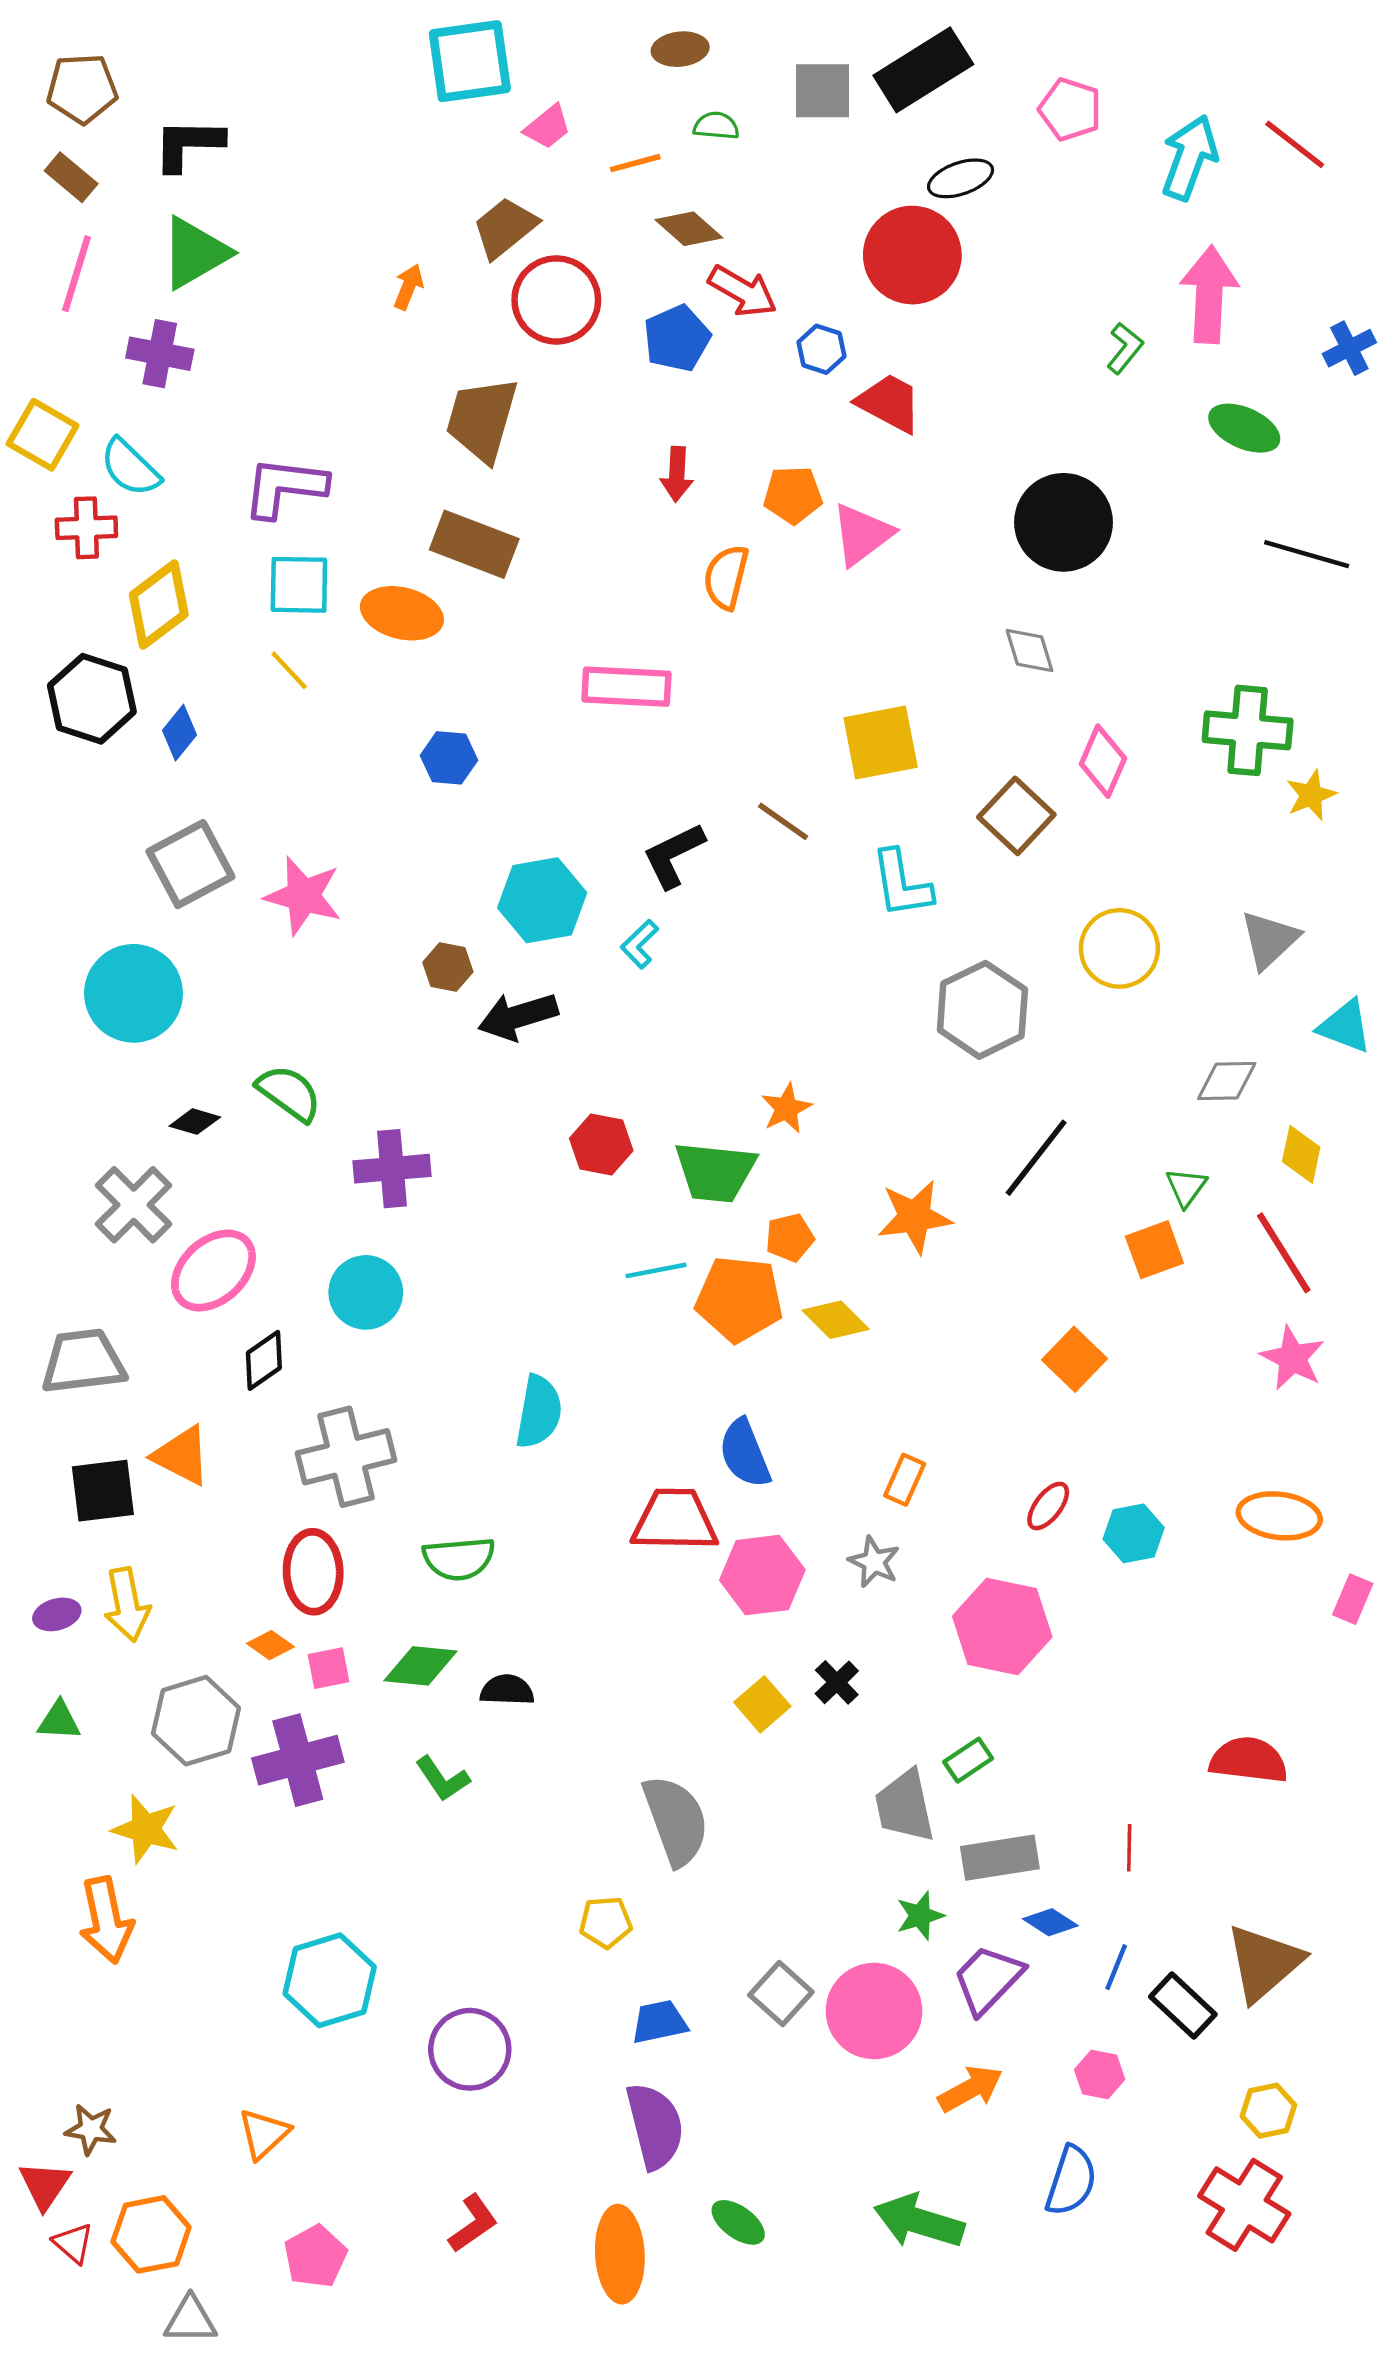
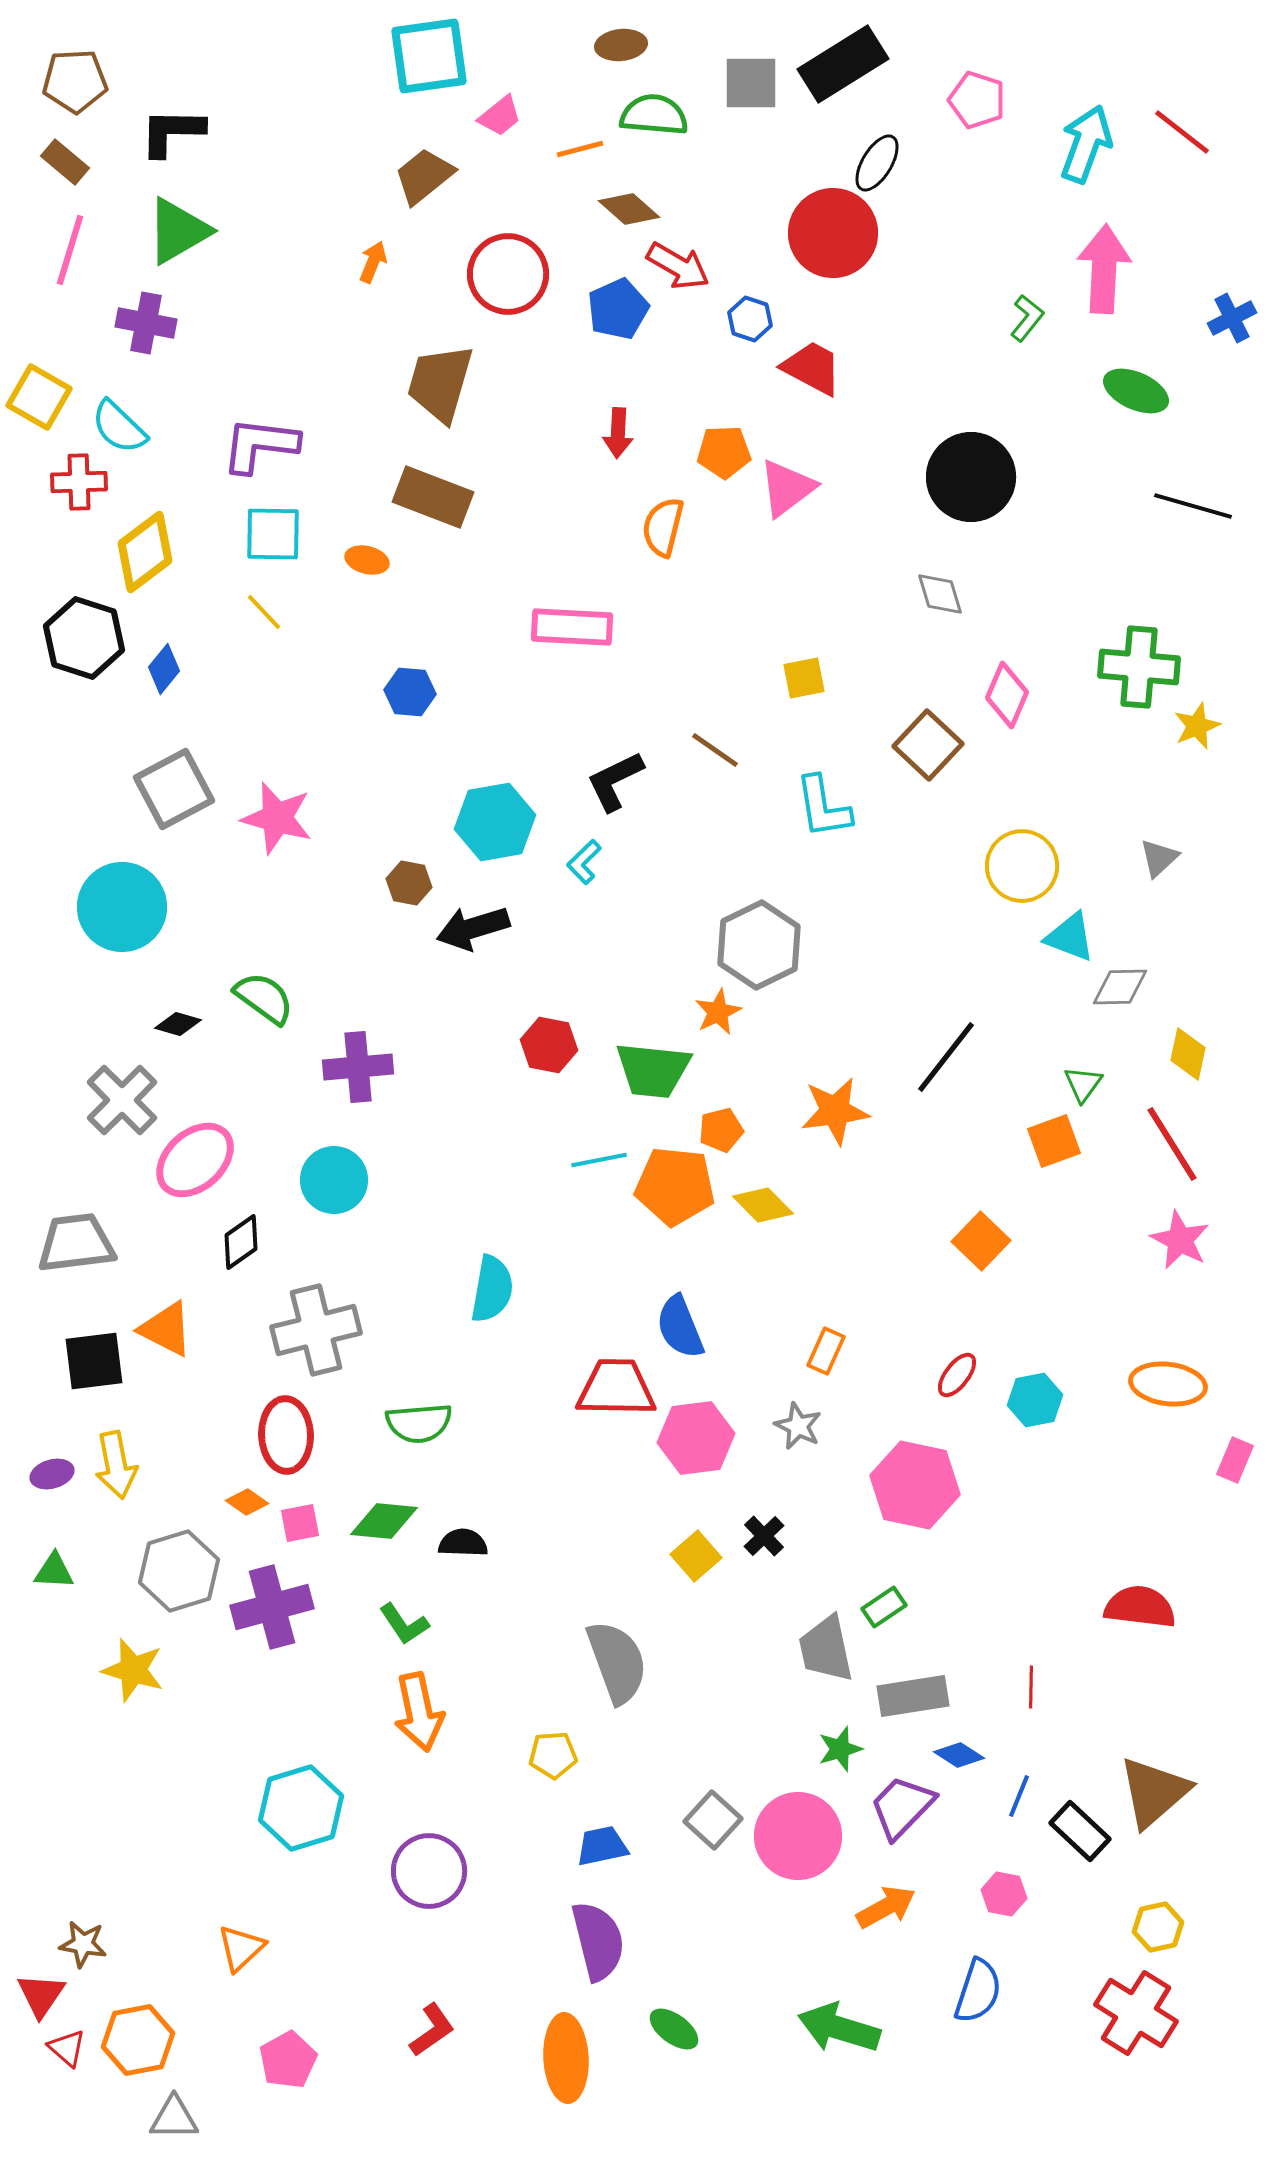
green semicircle: (716, 126) -> (654, 115), size x1.6
black ellipse: (961, 178) -> (877, 163), turned -40
brown trapezoid: (505, 228) -> (424, 176), moved
orange ellipse: (402, 613) -> (367, 560), size x0.6
yellow square: (881, 743) -> (804, 678), size x0.6
gray triangle: (1269, 940) -> (1159, 858), size x0.7
gray hexagon: (982, 1010) -> (759, 945), moved
cyan triangle: (1345, 1026) -> (1070, 937), moved
orange arrow: (106, 1920) -> (419, 1712), moved

